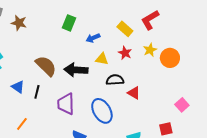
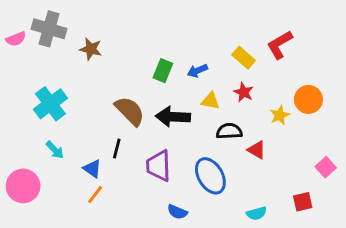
green rectangle: (69, 23) -> (163, 71), moved
yellow star: (150, 50) -> (280, 115), moved
blue triangle: (18, 87) -> (92, 169), moved

